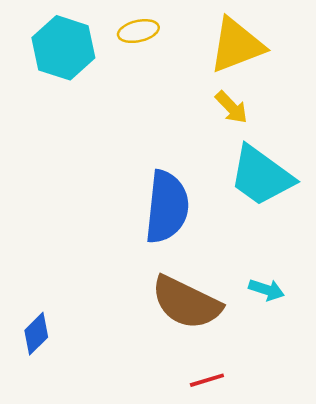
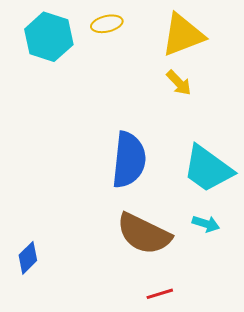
cyan trapezoid: (261, 176) -> (208, 169), moved

